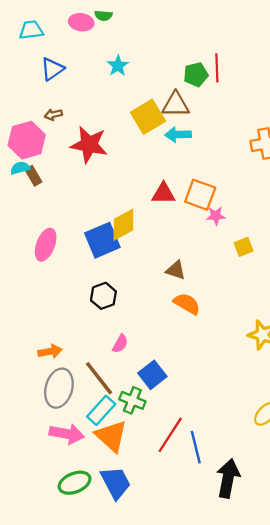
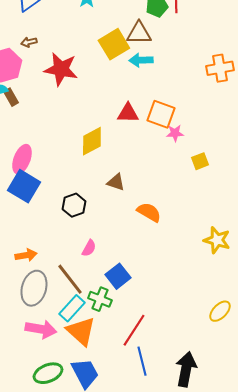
blue square: (102, 240) -> (24, 186), moved, turned -36
brown triangle: (176, 270) -> (116, 182), moved
blue line: (196, 447) -> (142, 361), moved

